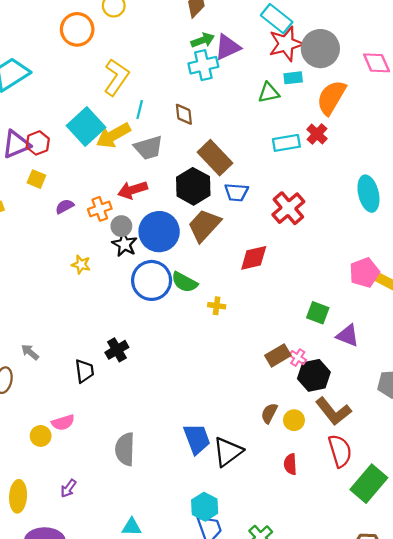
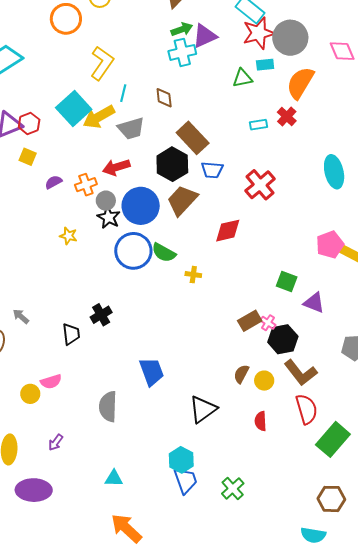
cyan rectangle: (286, 143) -> (259, 125), size x0.7
blue trapezoid: (197, 439) -> (152, 372), moved

